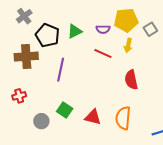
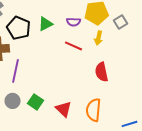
purple line: (61, 70) -> (16, 71), moved
red triangle: (93, 117) -> (64, 109), turned 30
gray circle: (41, 121) -> (13, 101), moved

